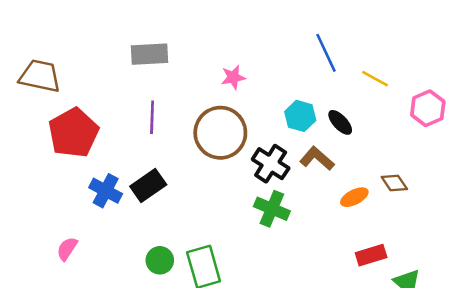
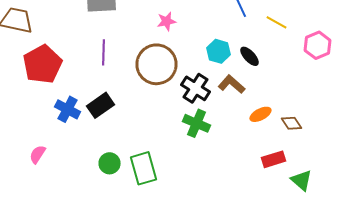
brown diamond: (394, 183) -> (292, 123), moved

